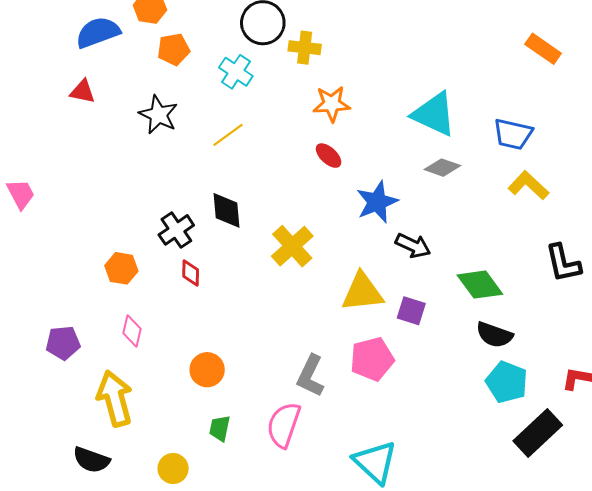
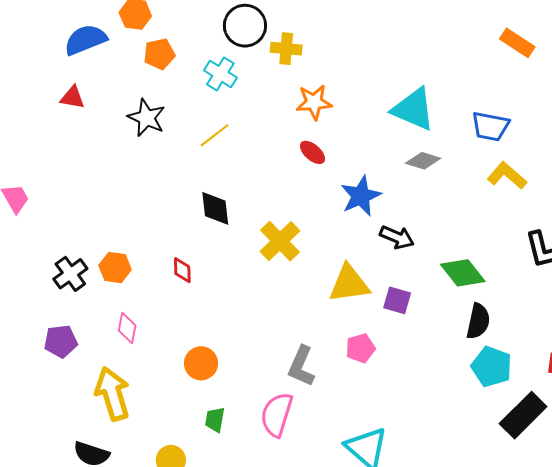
black cross: (176, 230) -> (70, 274), moved
black semicircle: (494, 335) -> (478, 321), turned -96
pink pentagon: (372, 359) -> (360, 348), size x0.7

